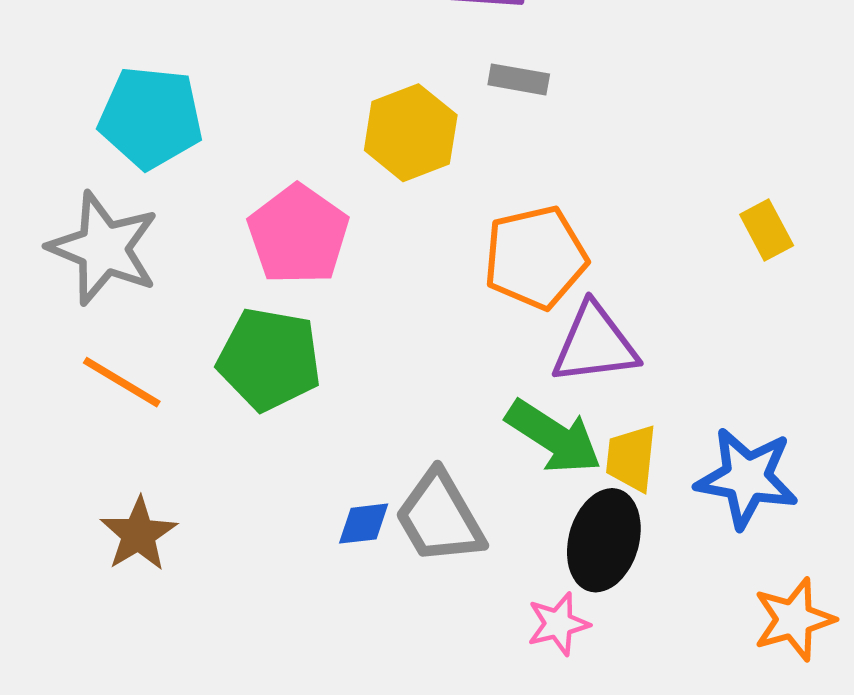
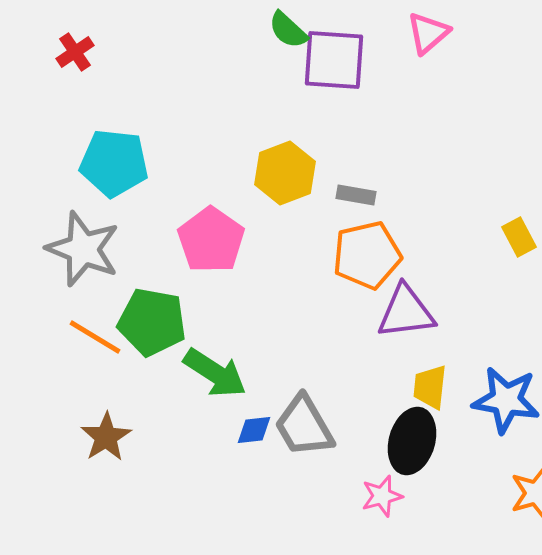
gray rectangle: (519, 79) -> (356, 195), moved
green pentagon: (269, 359) -> (152, 322), moved
green arrow: (554, 437) -> (215, 373), moved

